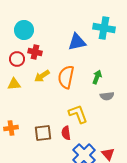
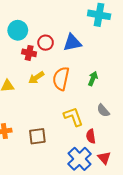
cyan cross: (104, 28) -> (99, 15), moved
red circle: (17, 59) -> (46, 43), moved
gray semicircle: (107, 96) -> (103, 111), moved, turned 56
red semicircle: (66, 133) -> (91, 136), moved

